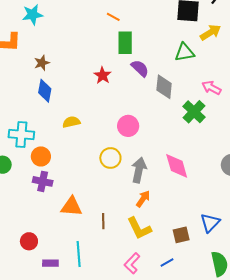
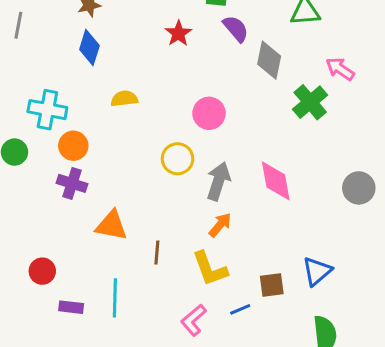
blue line: (167, 262) -> (240, 309), moved

